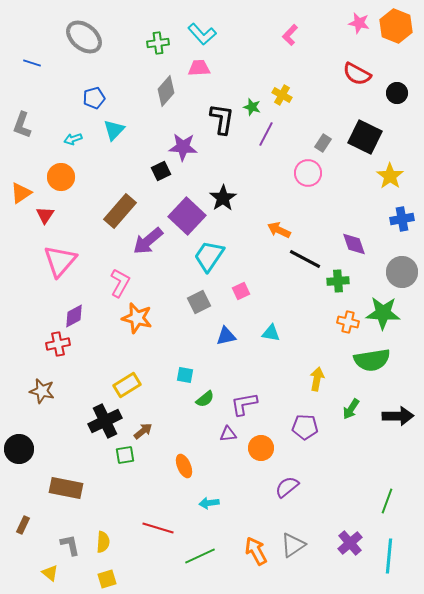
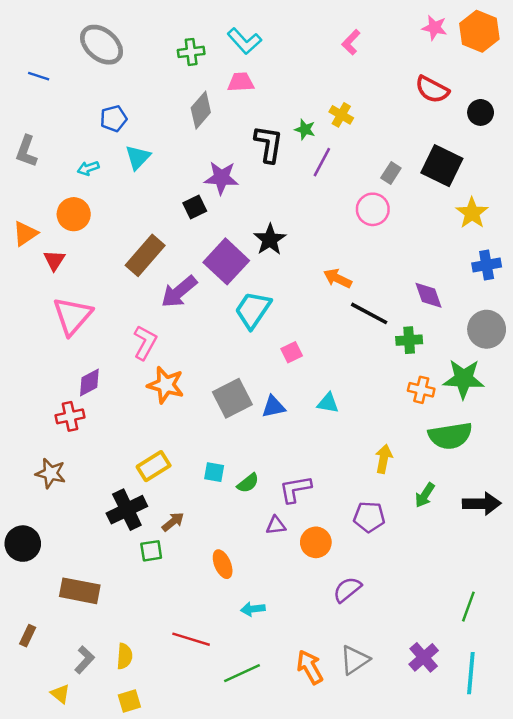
gray square: (199, 302) -> (232, 398), moved, size x1.4
cyan square: (185, 375) -> (214, 472), moved
gray L-shape: (70, 545) -> (85, 660), turned 55

